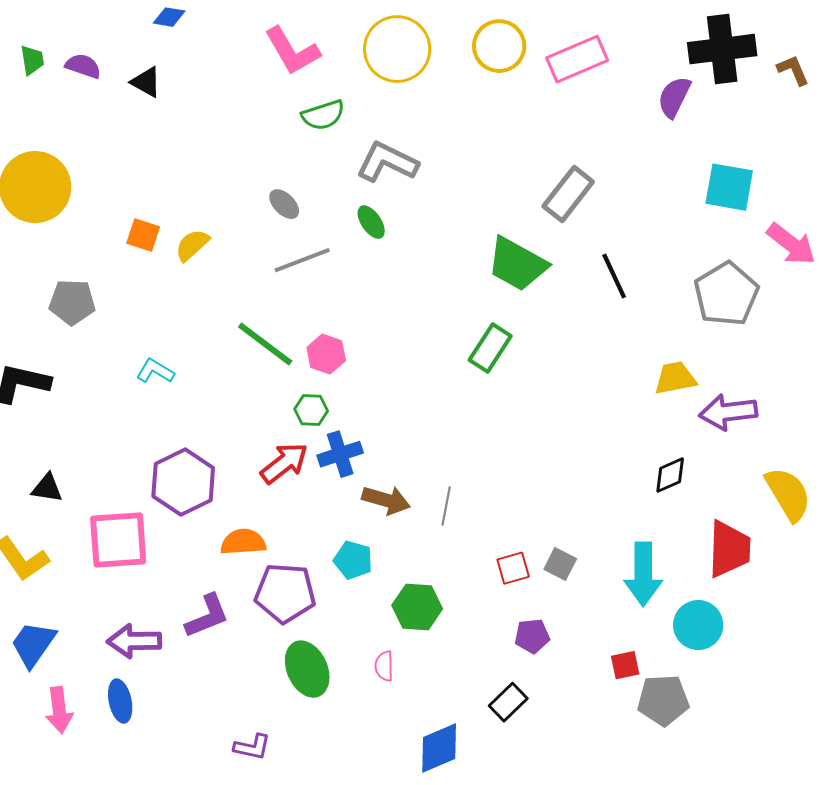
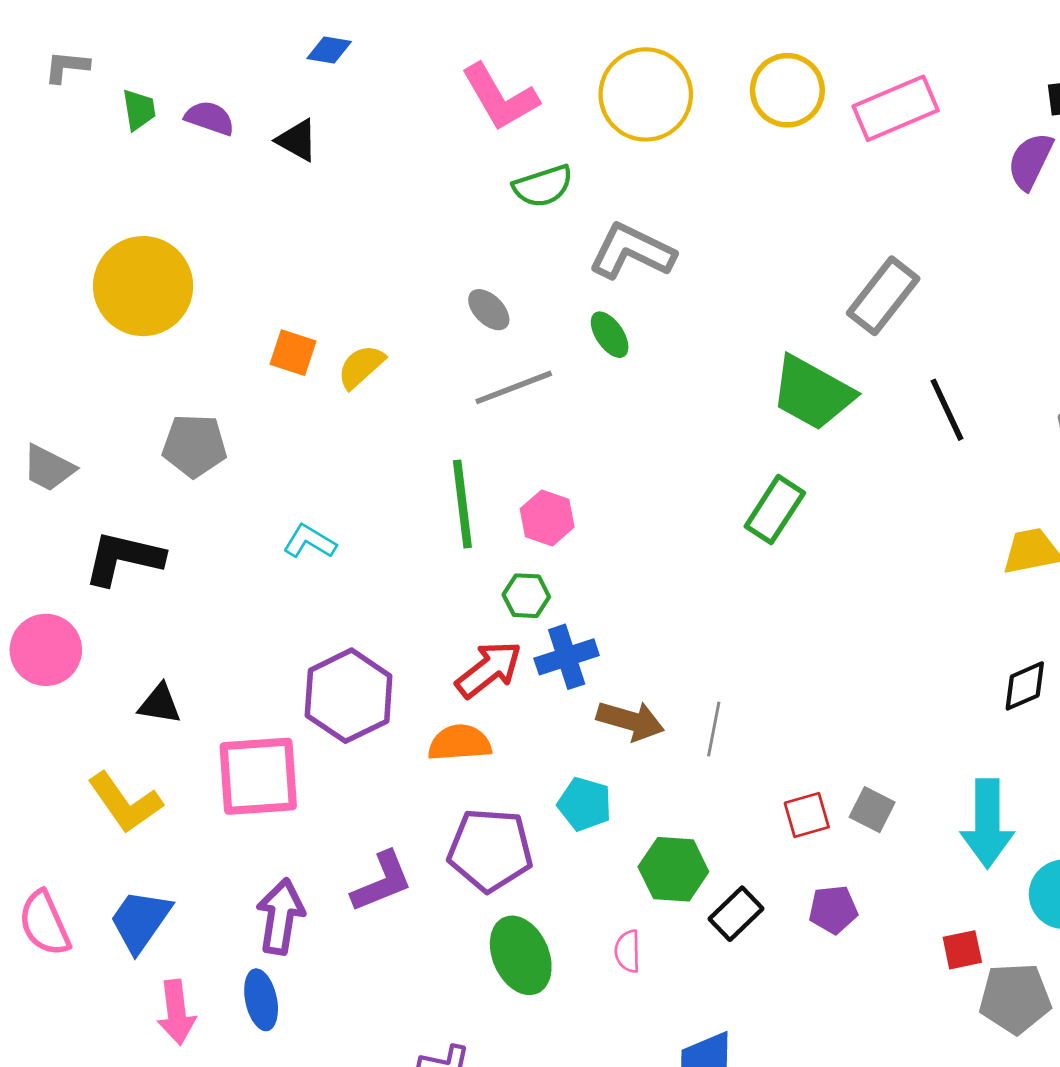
green line: (265, 344) -> (462, 504), turned 46
orange semicircle: (243, 542) -> (460, 743), moved
purple arrow: (134, 641) -> (280, 916), turned 100
black rectangle: (508, 702) -> (736, 914), moved

